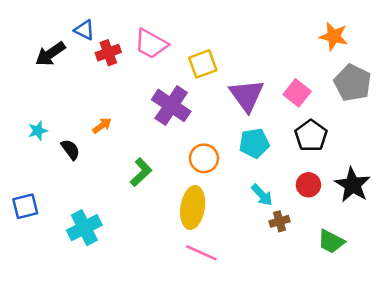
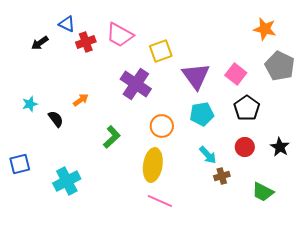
black arrow: (50, 54) -> (40, 43), size x0.7
black star: (353, 185) -> (280, 147), size x0.7

